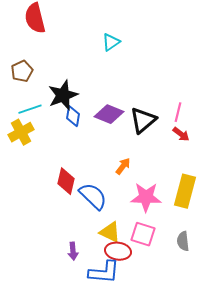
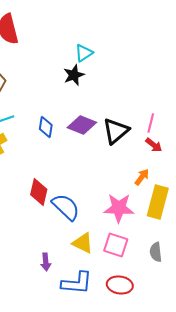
black star: (63, 95) -> (74, 75), moved, size x0.7
orange arrow: (123, 166) -> (142, 177), moved
red ellipse: (118, 251) -> (120, 285), moved

